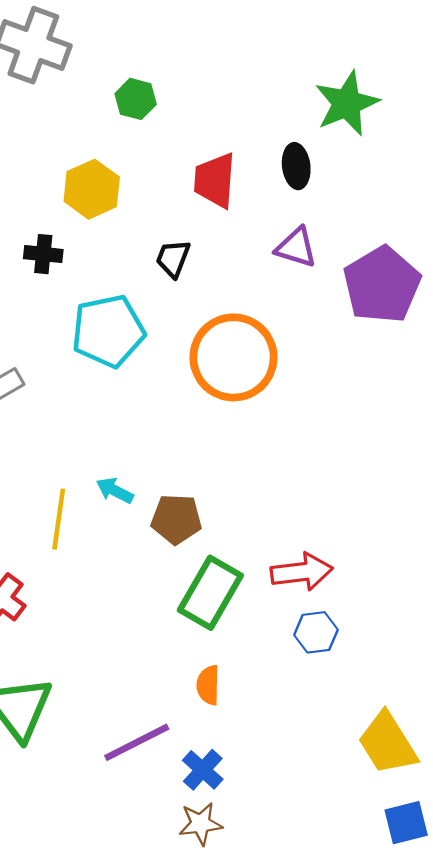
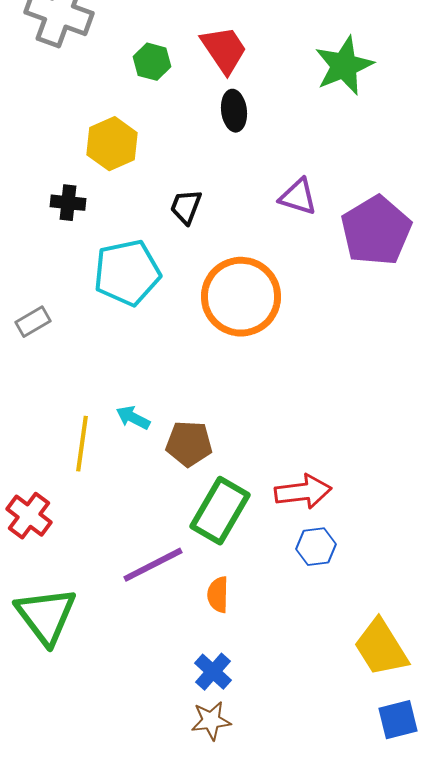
black ellipse: (296, 166) -> (234, 111), moved
red trapezoid: (215, 180) -> (224, 50), moved, turned 142
purple line: (137, 742) -> (153, 565), moved

